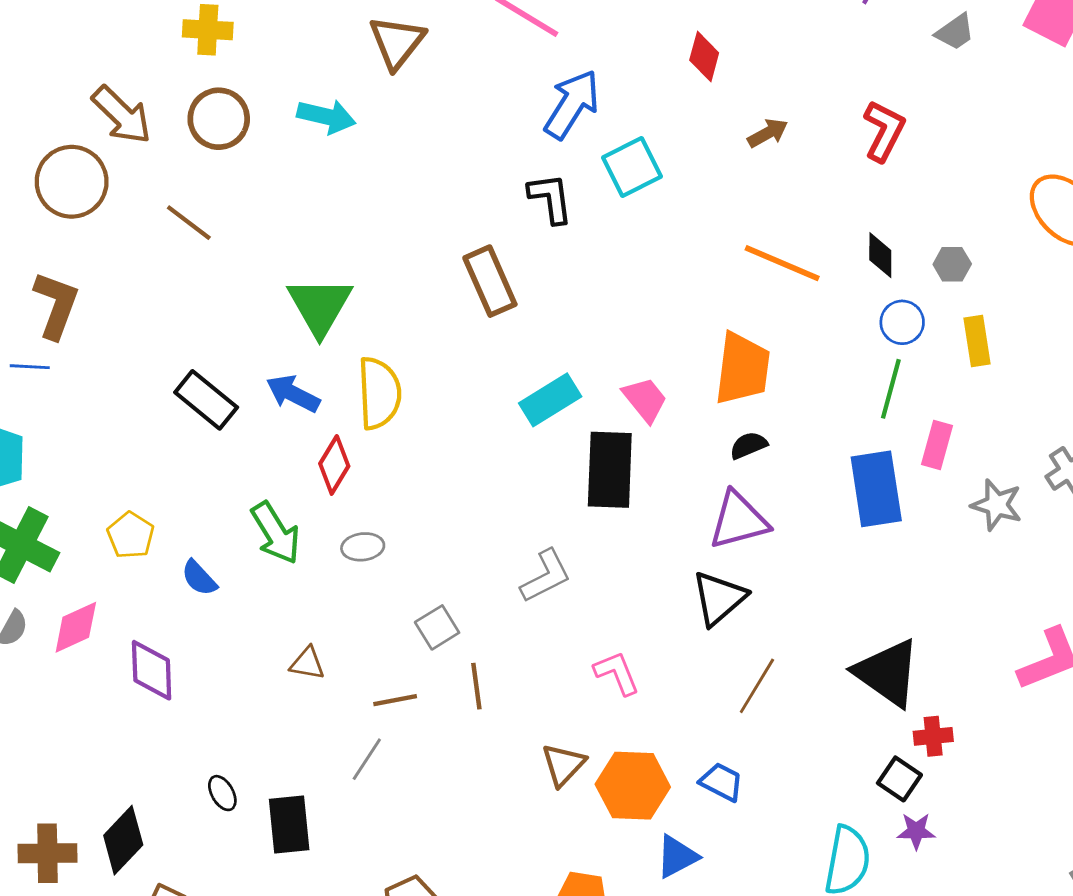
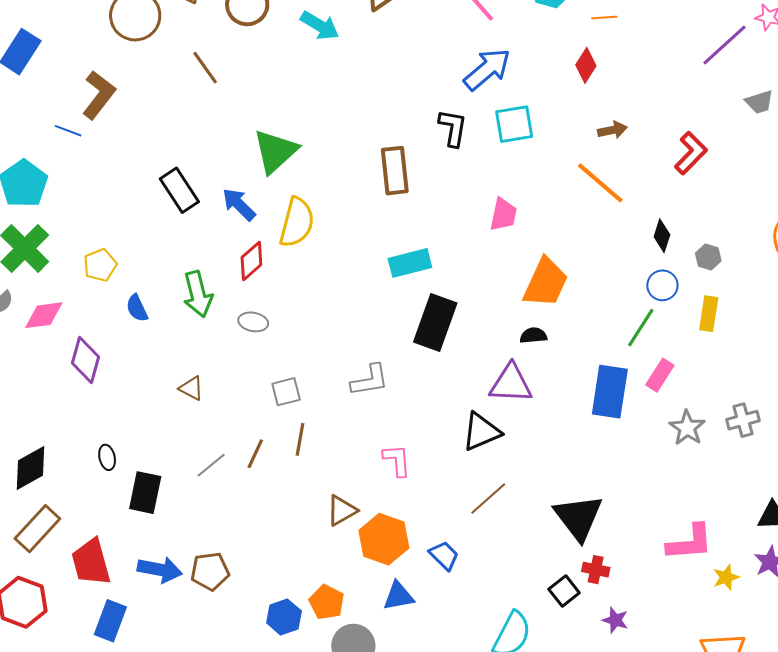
orange line: (782, 263) -> (600, 183), moved
pink trapezoid: (645, 400) -> (503, 215), moved, turned 33
brown line: (395, 700) -> (255, 454), moved, turned -72
purple star: (916, 831) -> (615, 620), moved

